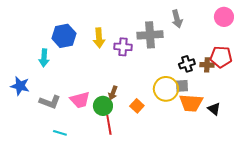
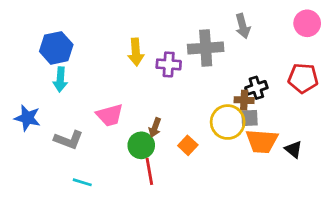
blue hexagon: (64, 36) -> (56, 48), moved
brown cross: (207, 65) -> (244, 100), moved
pink trapezoid: (80, 100) -> (110, 115), moved

